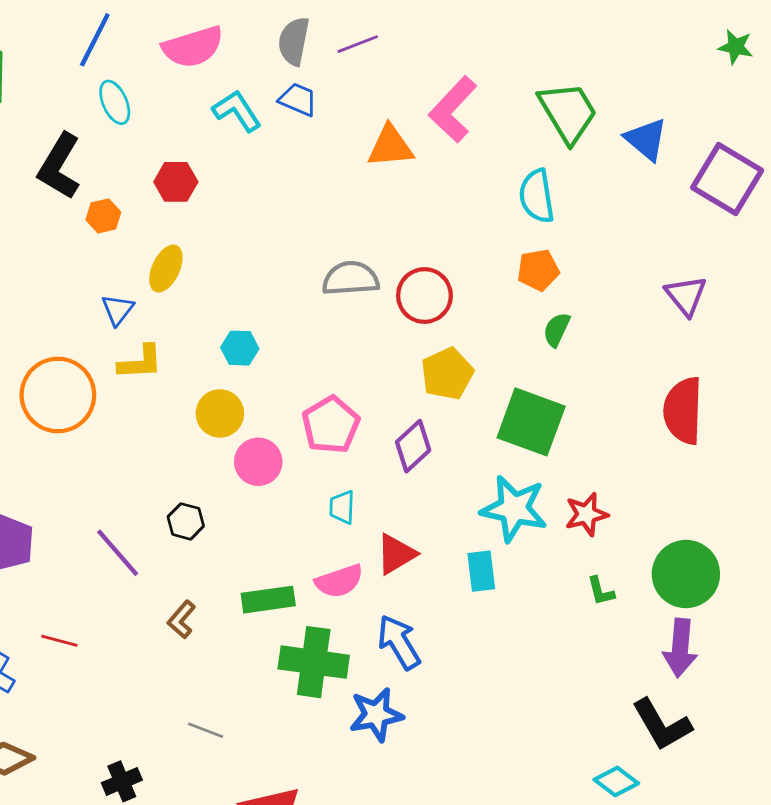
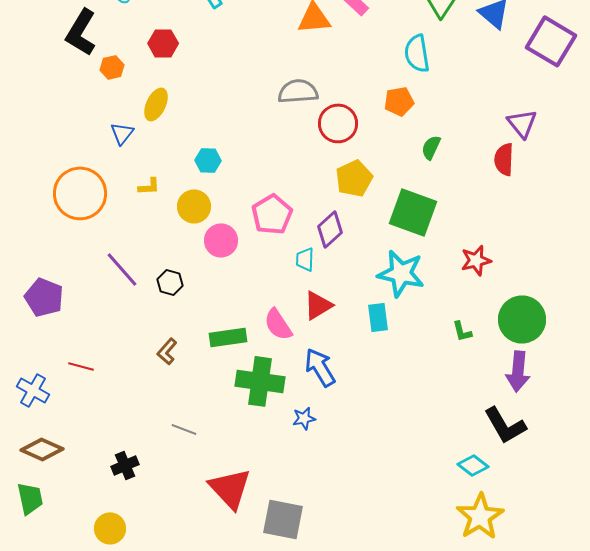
orange pentagon: (538, 270) -> (399, 101), moved
gray semicircle: (351, 278) -> (298, 91), moved
yellow L-shape: (140, 362) -> (149, 186), moved, size x0.7
red semicircle: (683, 411) -> (504, 159), moved, size x0.7
cyan trapezoid: (342, 507) -> (305, 259), moved
red star: (586, 514) -> (476, 260), moved
purple line: (118, 553) -> (122, 269), moved
pink semicircle: (339, 581) -> (278, 324), turned 76
blue star: (376, 715) -> (304, 418), size x0.6

